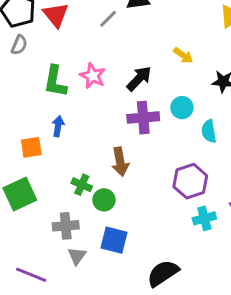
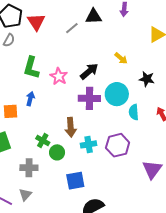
pink star: (93, 76) -> (59, 76), moved
cyan circle: (182, 108) -> (117, 94), size x1.5
cyan cross: (204, 218) -> (89, 144), moved
blue square: (114, 240) -> (75, 181), moved, turned -30
gray triangle: (77, 256) -> (25, 195), moved

